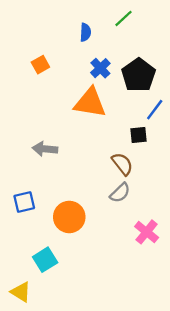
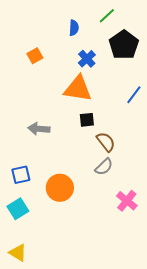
black pentagon: (138, 75) -> (124, 45), moved
black square: (138, 135) -> (87, 120), moved
cyan square: (45, 260) -> (18, 209), moved

